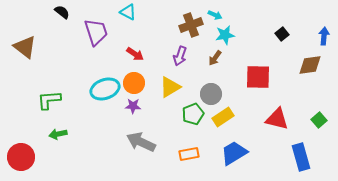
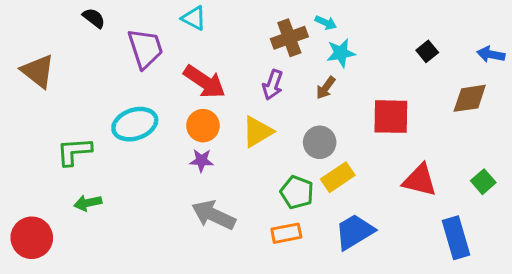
blue arrow: (324, 36) -> (491, 54), turned -84
red arrow: (135, 54) -> (204, 82), size x1.6
cyan ellipse: (105, 89) -> (135, 124), moved
green pentagon: (193, 114) -> (297, 192), moved, turned -30

